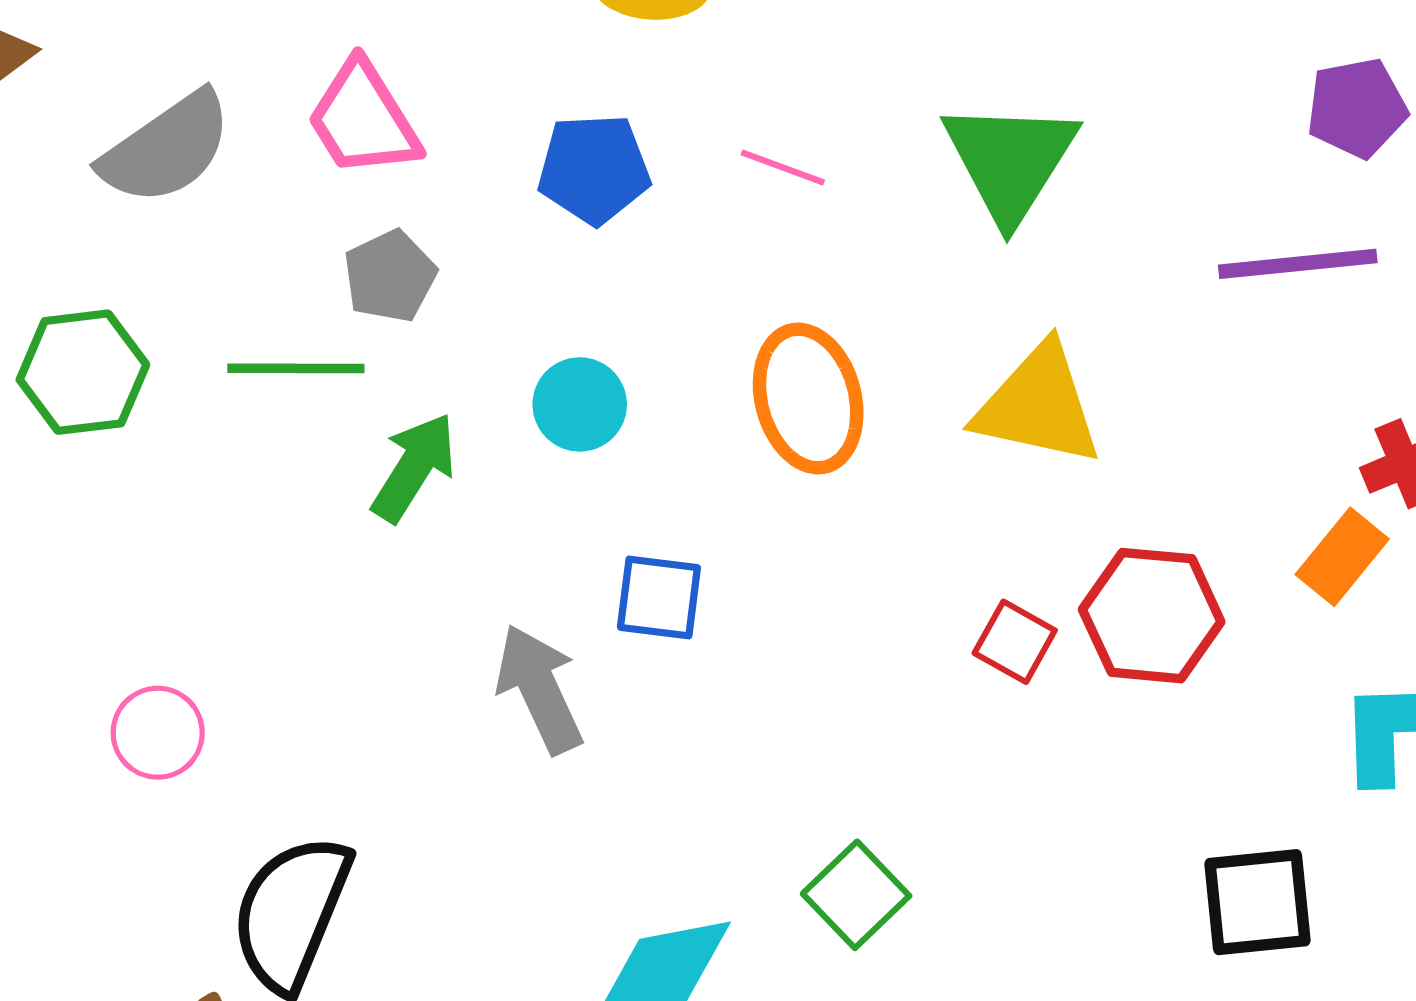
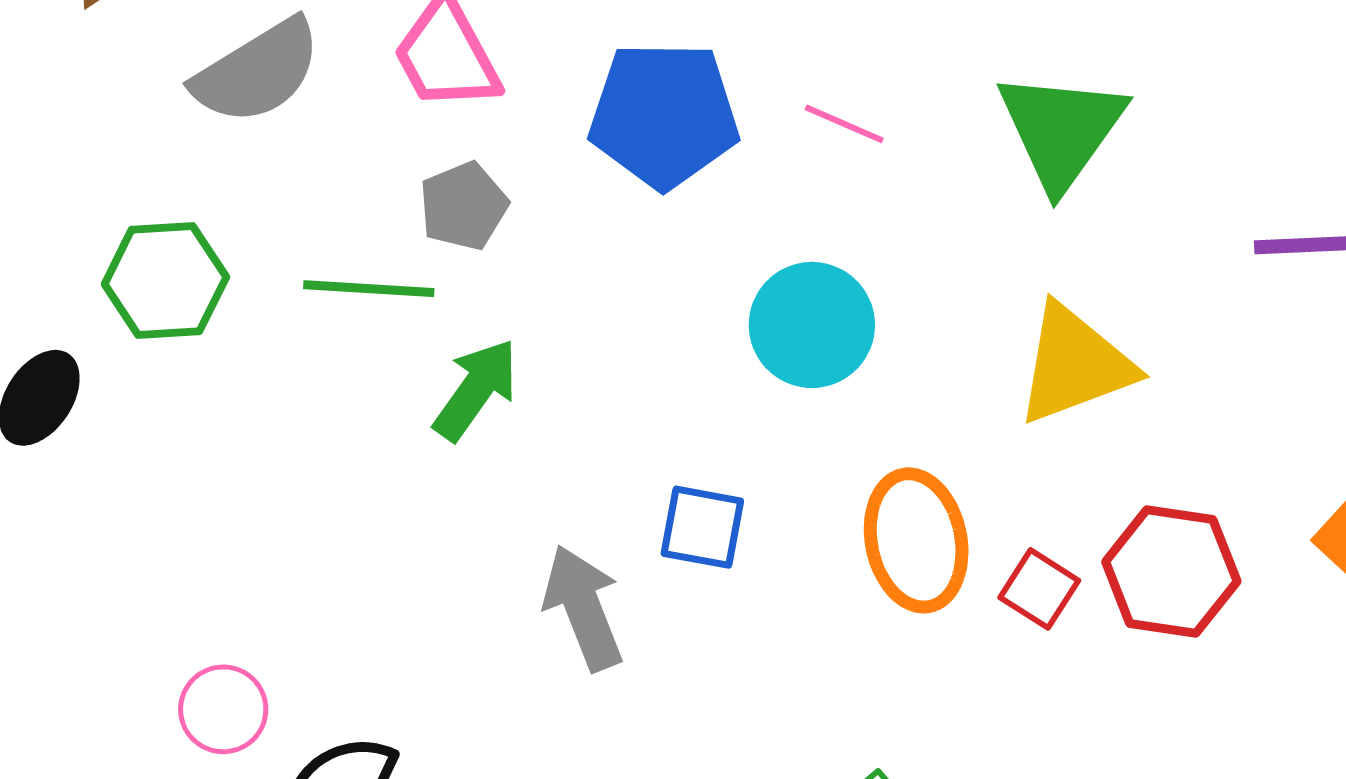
blue pentagon: (594, 169) -> (664, 115), size x1.4
orange ellipse: (808, 399) -> (916, 540), moved
cyan circle: (580, 404) -> (812, 325), moved, size x1.4
yellow triangle: (1038, 405) -> (1075, 364), turned -36
pink circle: (158, 733) -> (223, 709), moved

